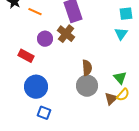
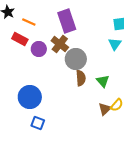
red rectangle: (26, 56) -> (20, 39), moved
green triangle: (120, 78) -> (103, 81), moved
gray circle: (87, 86) -> (76, 59), moved

